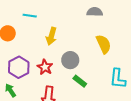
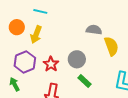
gray semicircle: (95, 12) -> (94, 30), moved
yellow arrow: (51, 36) -> (36, 35), moved

